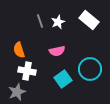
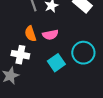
orange semicircle: (19, 50) -> (30, 34), moved

